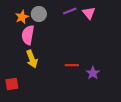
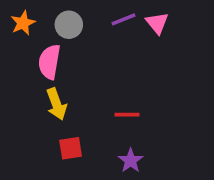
orange star: (22, 17) -> (23, 23), moved
purple star: (93, 73) -> (131, 161), moved
red square: (12, 84) -> (71, 148), moved

